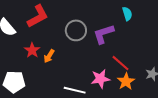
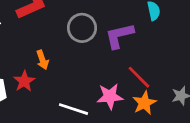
red star: (32, 50) -> (24, 81), moved
orange arrow: (49, 56) -> (42, 60), turned -56

